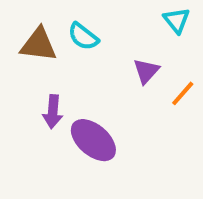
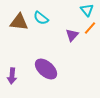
orange line: (183, 93) -> (90, 28), moved
purple arrow: (53, 112) -> (12, 76), moved

